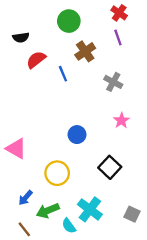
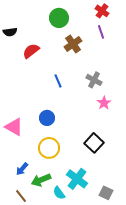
black semicircle: (21, 37) -> (10, 32), moved
blue line: (63, 74) -> (58, 81), moved
gray cross: (113, 82) -> (94, 80), moved
blue circle: (77, 135) -> (47, 118), moved
gray square: (132, 214) -> (106, 193), moved

